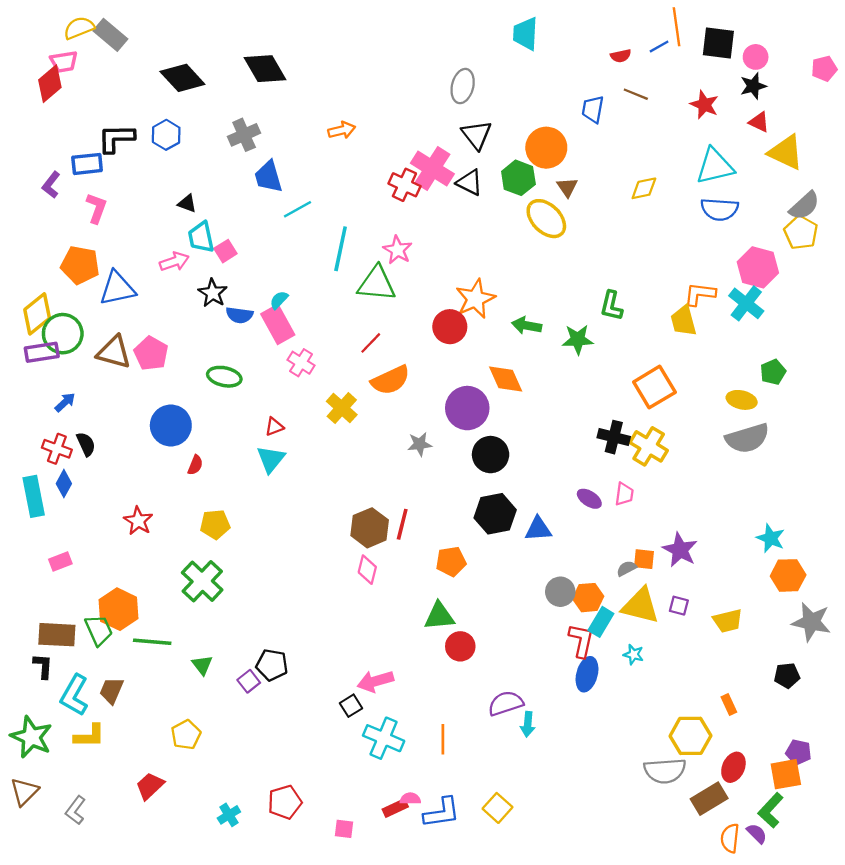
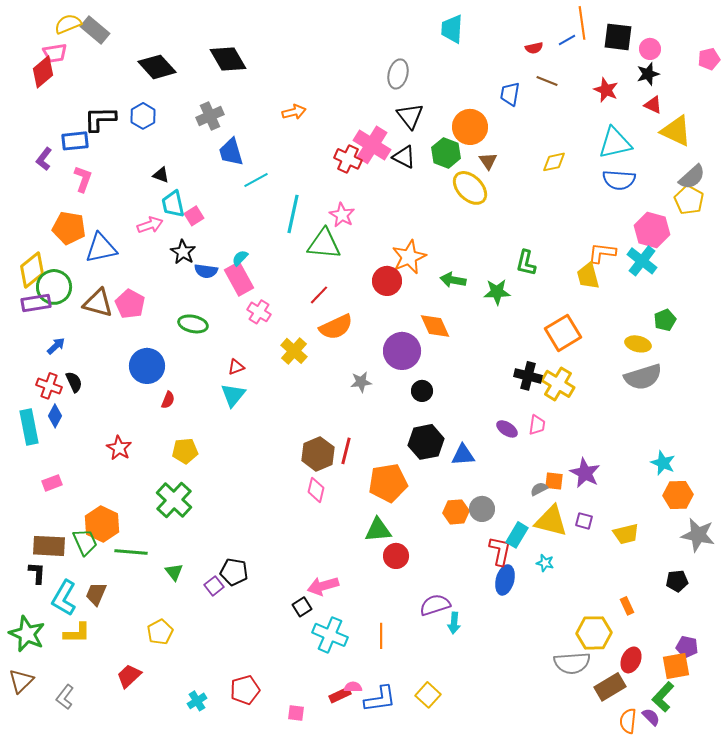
black circle: (491, 455) -> (422, 391), size x0.7
orange pentagon: (451, 561) -> (388, 483), size x1.5
orange hexagon: (588, 598) -> (456, 512), moved

